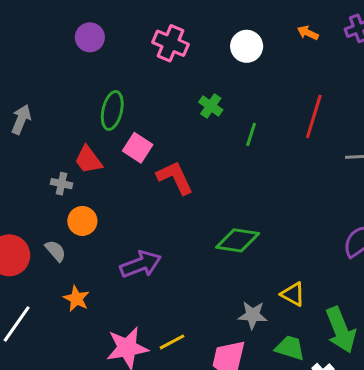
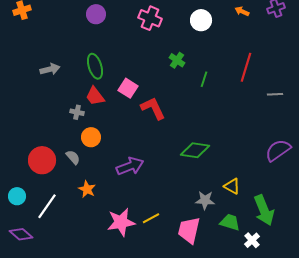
green ellipse: (112, 110) -> (95, 66), moved, turned -30
gray arrow: (21, 119) -> (50, 69), turned 54

